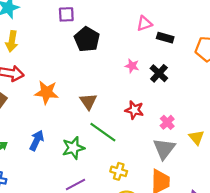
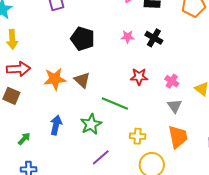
black pentagon: (87, 39) -> (83, 39), moved
brown triangle: (88, 101) -> (82, 80), moved
gray triangle: (164, 149) -> (174, 106), size x0.7

